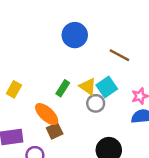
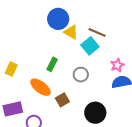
yellow triangle: (88, 87) -> (71, 32), moved
cyan square: (107, 87) -> (90, 46), moved
brown square: (55, 131) -> (62, 100), moved

